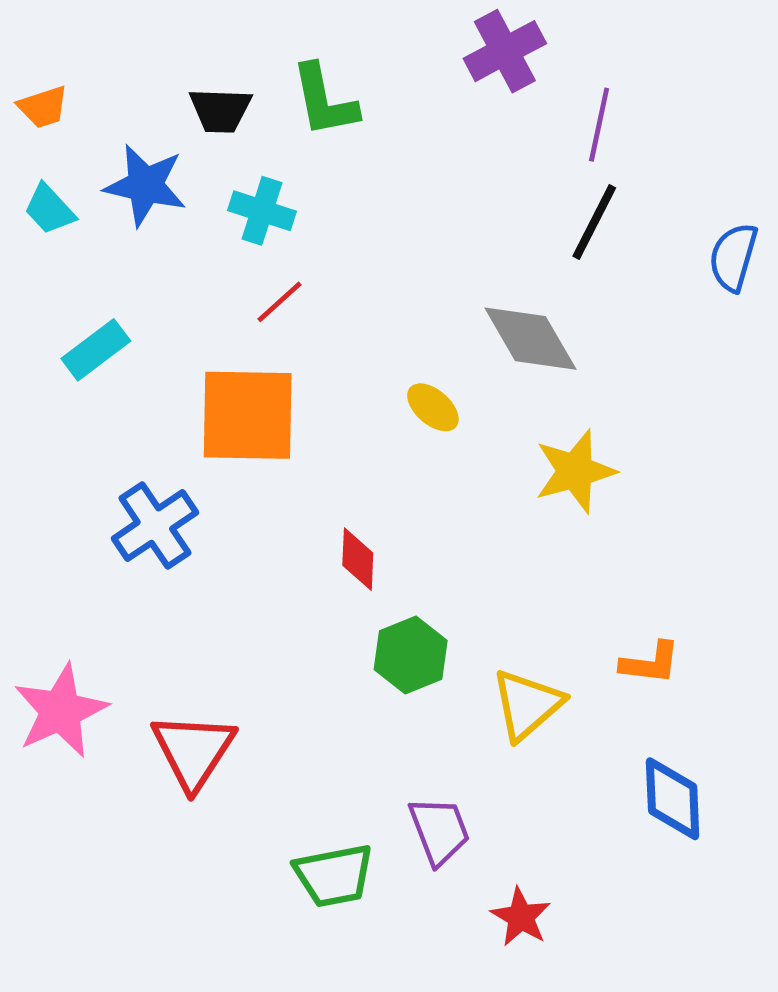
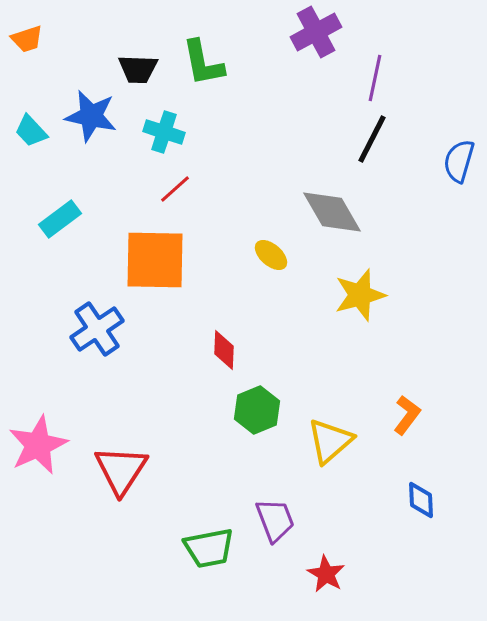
orange trapezoid: (43, 107) -> (27, 39), moved
orange L-shape: (650, 663) -> (407, 415), turned -60
blue diamond: (673, 799) -> (421, 500), size x0.7

